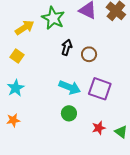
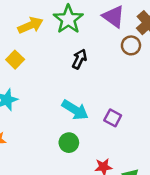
brown circle: (89, 54) -> (131, 45), moved
purple square: (100, 89) -> (113, 118), size x0.6

